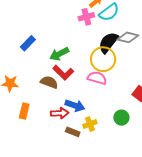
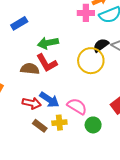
black semicircle: (108, 43) -> (101, 45), size x0.7
pink semicircle: (97, 78) -> (77, 106), moved
brown semicircle: (49, 82) -> (30, 69), turned -30

